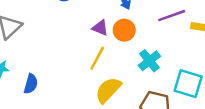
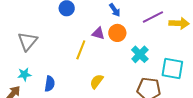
yellow line: (97, 58) -> (81, 50), moved
yellow semicircle: (108, 90) -> (97, 81), moved, size x0.7

